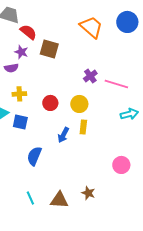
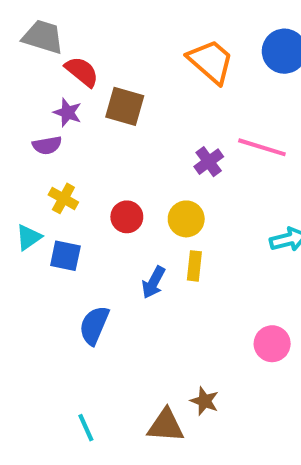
pink line: (116, 84) -> (262, 147), moved
yellow cross: (19, 94) -> (63, 198), turned 32
cyan line: (30, 198) -> (86, 428), moved
brown triangle: (59, 200) -> (166, 426), moved

